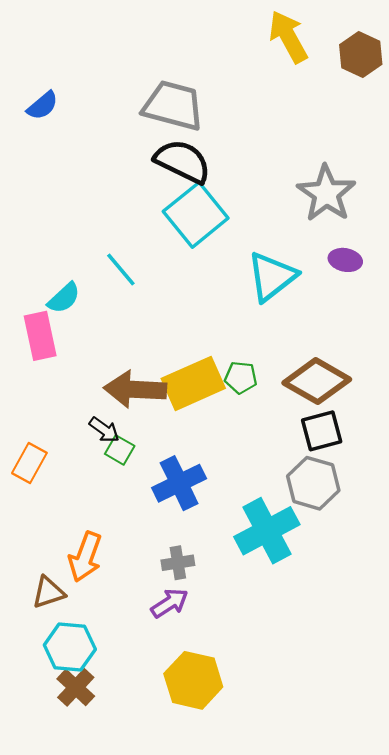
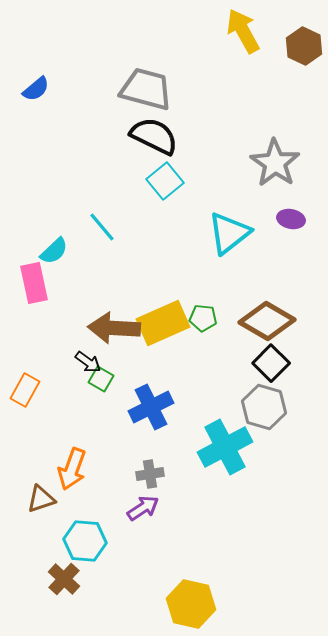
cyan square: (196, 215) -> (165, 181), size x0.7
black square: (322, 431) -> (271, 363), turned -30
cyan hexagon: (70, 647) -> (85, 541), moved
yellow hexagon: (193, 680) -> (191, 604), moved

